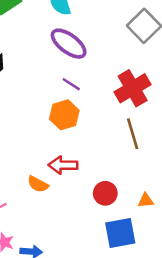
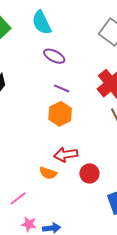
purple ellipse: (69, 44) -> (54, 56), size x0.7
red circle: (105, 193) -> (89, 173), moved

